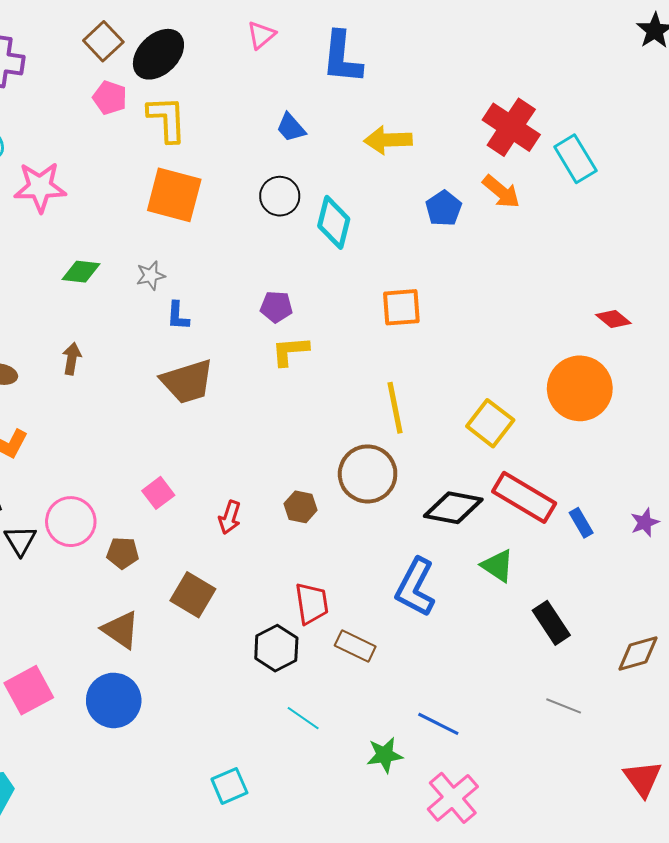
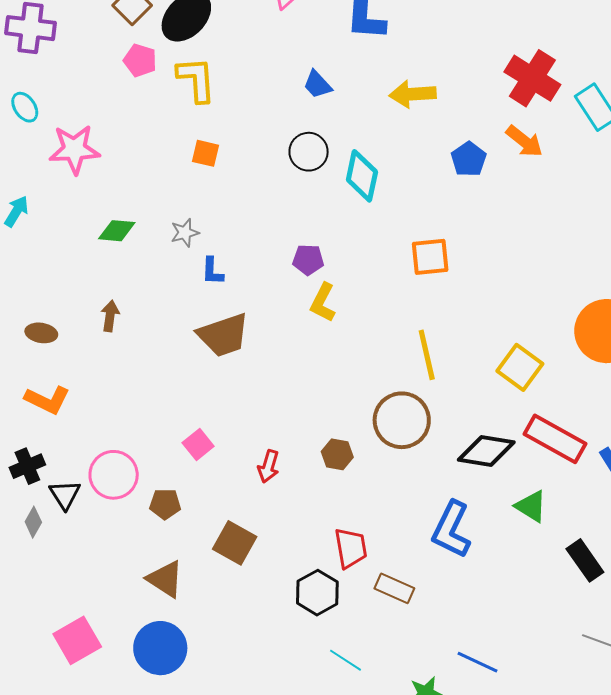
orange square: (174, 195) -> (206, 153), size x0.5
yellow L-shape: (290, 351) -> (323, 302), turned -57

